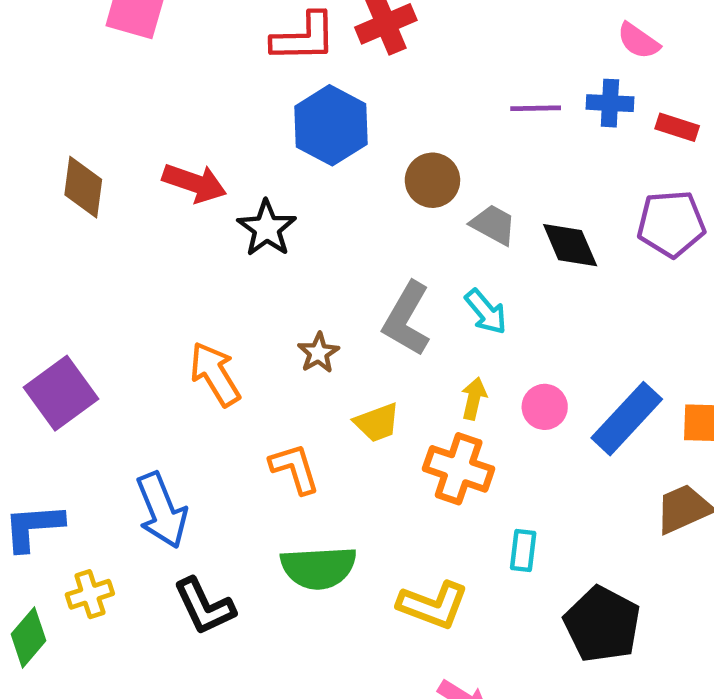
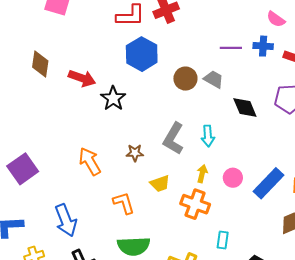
brown diamond: (83, 187) -> (40, 64), moved
gray trapezoid: (493, 225) -> (214, 79), moved
cyan arrow: (486, 312) -> (208, 136), turned 35
brown star: (318, 353) -> (135, 153), turned 30

